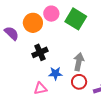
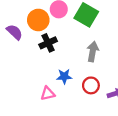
black cross: (40, 52) -> (48, 43), moved
gray arrow: (79, 62) -> (93, 52), moved

